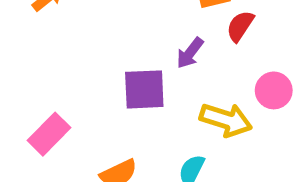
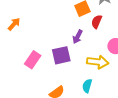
pink rectangle: (49, 134) -> (33, 60), moved

